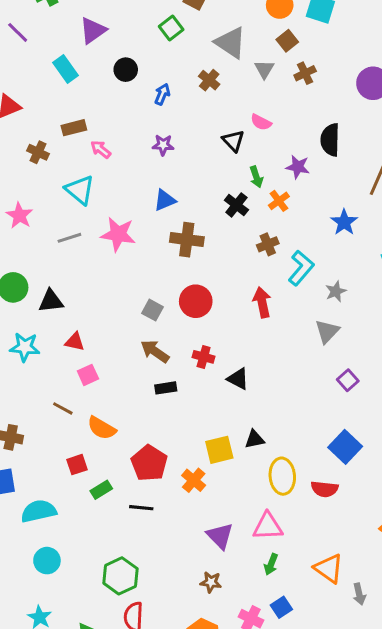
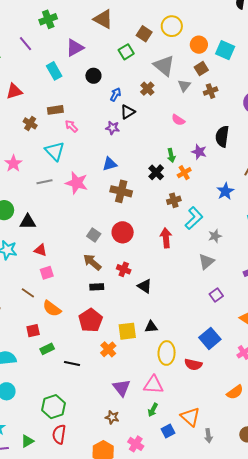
black triangle: (233, 141) -> (128, 112), moved, turned 35
red pentagon: (149, 463) -> (91, 320), moved
blue square: (281, 607) -> (168, 431), moved

